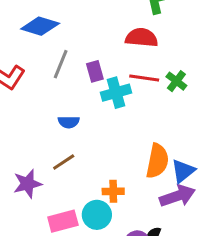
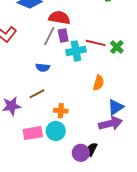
red semicircle: (142, 38) -> (59, 18), moved
gray line: (61, 64) -> (49, 36), moved
orange semicircle: (157, 161) -> (99, 83), moved, size x0.7
orange cross: (113, 191) -> (61, 111), moved

